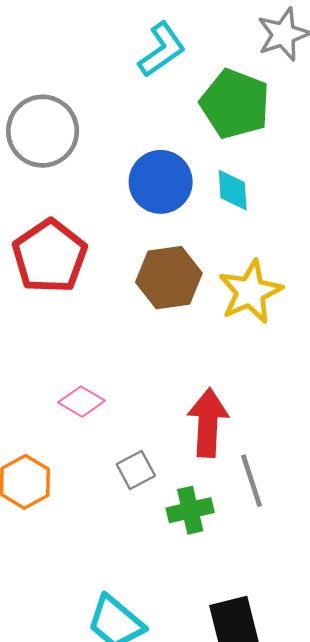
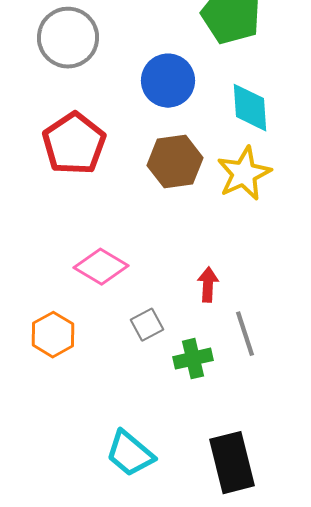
cyan diamond: (233, 190) -> (250, 108), moved, size x1.4
pink diamond: (81, 402) -> (101, 267), size x1.4
red arrow: (208, 423) -> (208, 285), size x0.6

